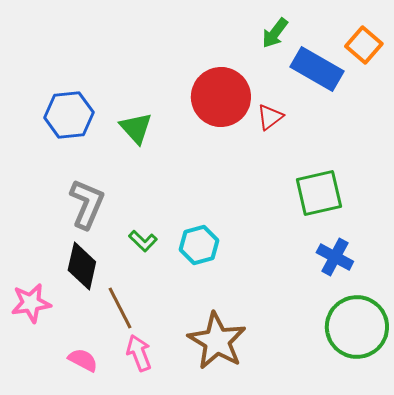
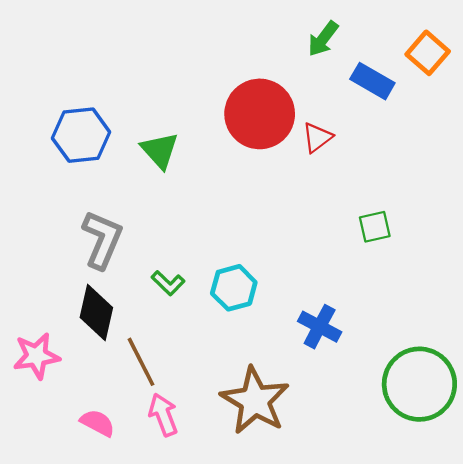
blue rectangle: (317, 69) -> (372, 81), size x0.7
green square: (319, 193) -> (375, 227), size x0.6
blue cross: (335, 257) -> (320, 327), moved

